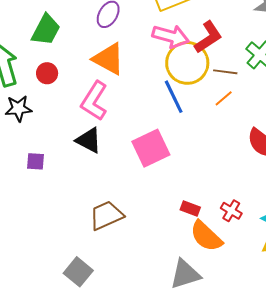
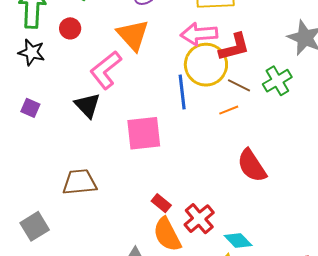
pink arrow: (171, 36) -> (199, 34), turned 141
red cross: (231, 211) -> (199, 219), size x1.4

